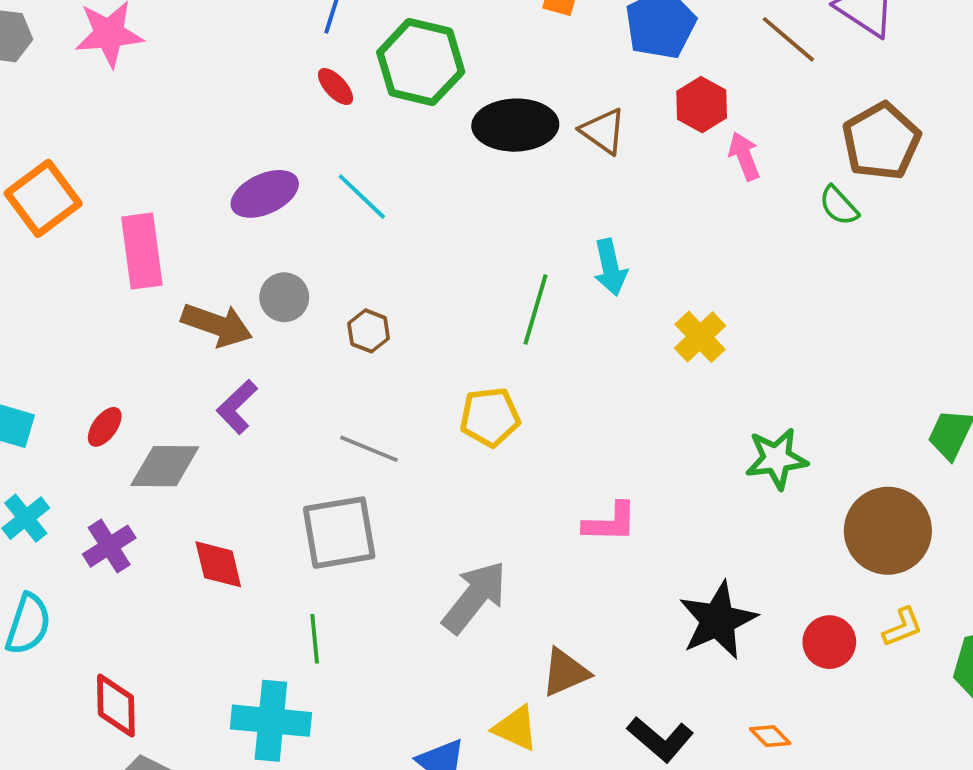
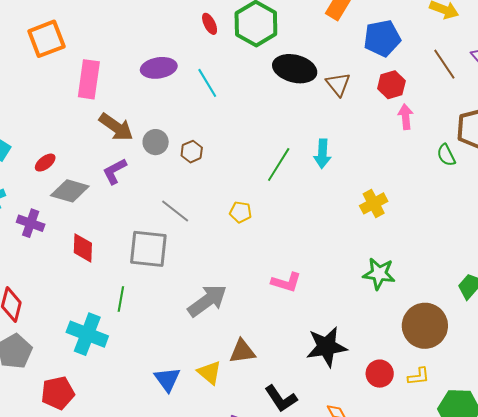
gray circle: (284, 297) -> (156, 142), moved
yellow cross: (700, 337) -> (374, 203), moved
yellow pentagon: (490, 417) -> (241, 212), size x0.7
purple cross: (109, 546) -> (31, 223), turned 36

